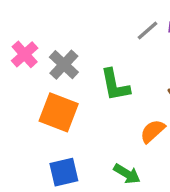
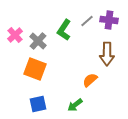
green L-shape: (115, 85) -> (64, 30), moved, turned 45
green arrow: (127, 174) -> (75, 105), turned 112

